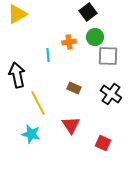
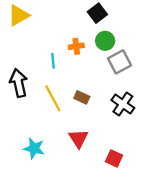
gray square: (108, 56) -> (120, 62), turned -30
yellow line: (38, 103) -> (53, 98), moved

